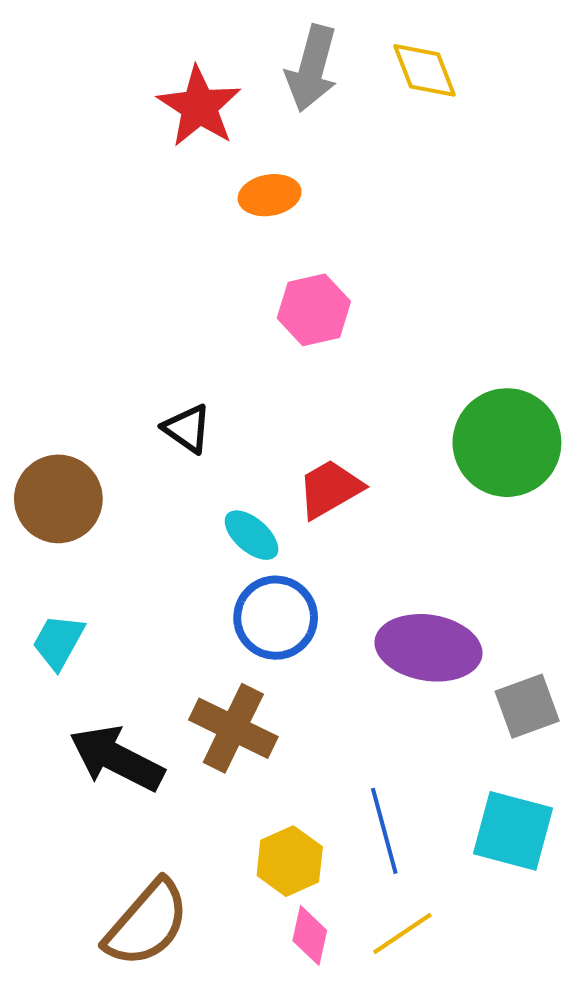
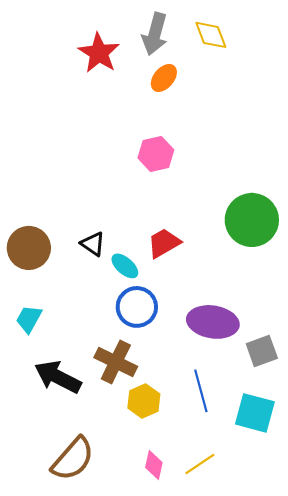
orange ellipse: (270, 195) -> (164, 78), moved, turned -40
black triangle: (187, 429) -> (93, 244), moved
blue line: (384, 831) -> (201, 391), moved
yellow hexagon: (290, 861) -> (144, 401), moved

